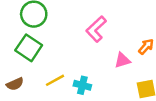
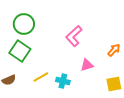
pink triangle: (122, 60) -> (87, 65), moved

